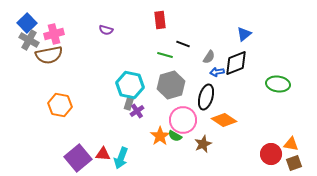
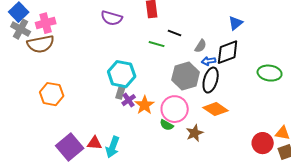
purple semicircle: (106, 30) -> (112, 18), moved, size x1.5
gray hexagon: (171, 85) -> (186, 76), moved
black ellipse: (206, 97) -> (211, 80), moved
orange star: (160, 136) -> (145, 105), moved

